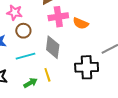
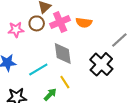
brown circle: (23, 31) -> (37, 23), moved
black cross: (87, 67) -> (101, 64), turned -30

